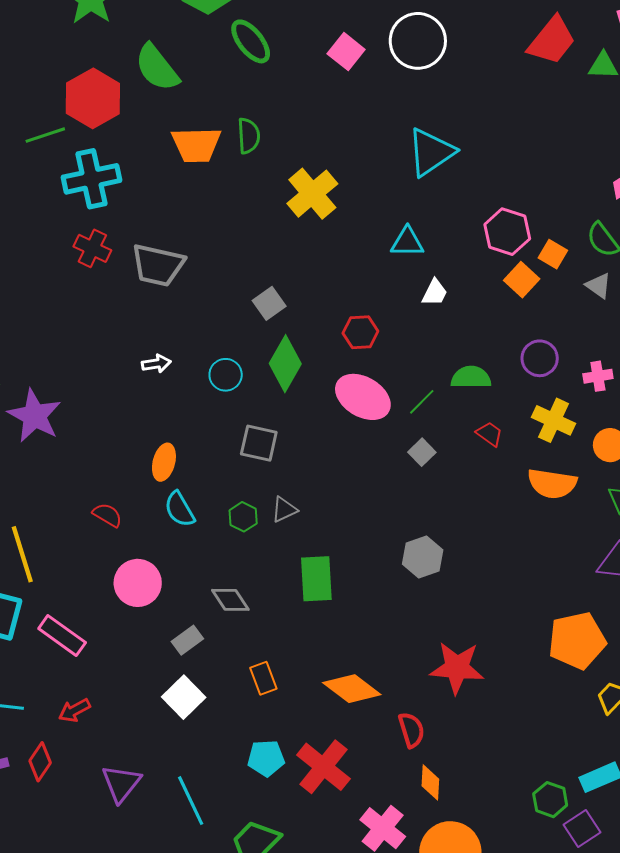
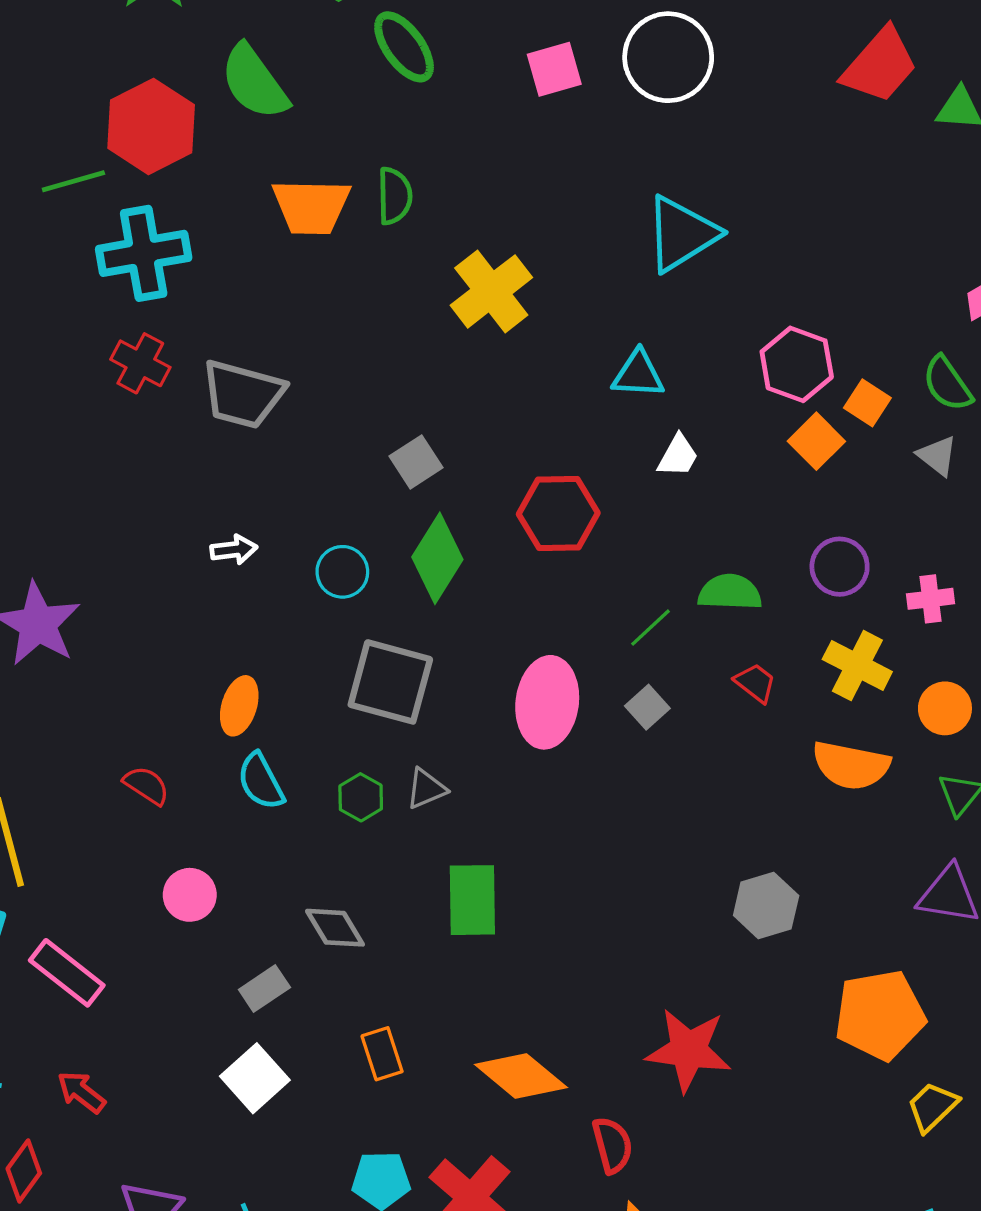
pink square: (346, 52) -> (554, 69), turned 33
red hexagon: (360, 332) -> (558, 514), size x1.4
pink ellipse: (363, 397) -> (547, 702), moved, turned 64
gray square: (259, 443) -> (390, 682), size x1.4
gray hexagon: (423, 557) -> (766, 906), moved
pink circle: (138, 583) -> (190, 895), size x0.7
red arrow: (74, 710) -> (81, 1092), turned 64

